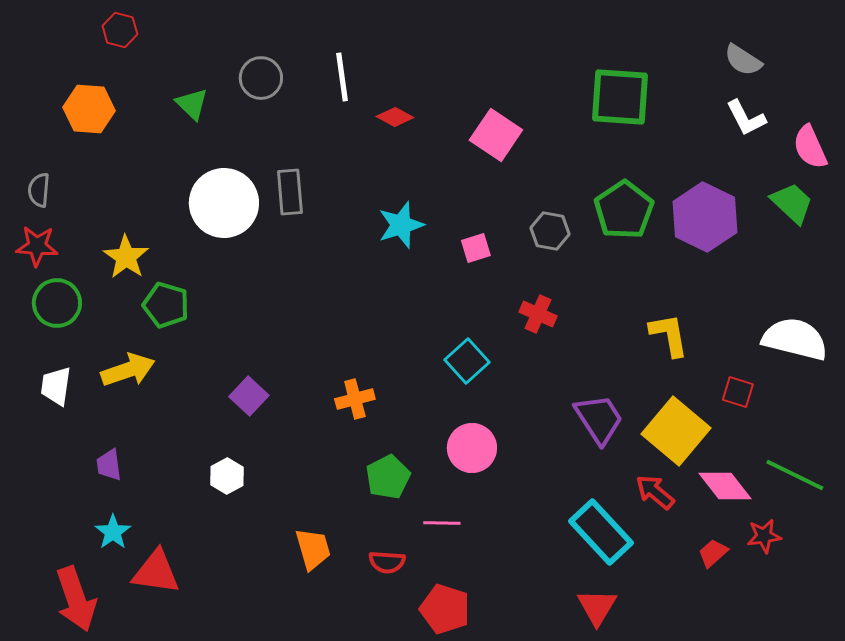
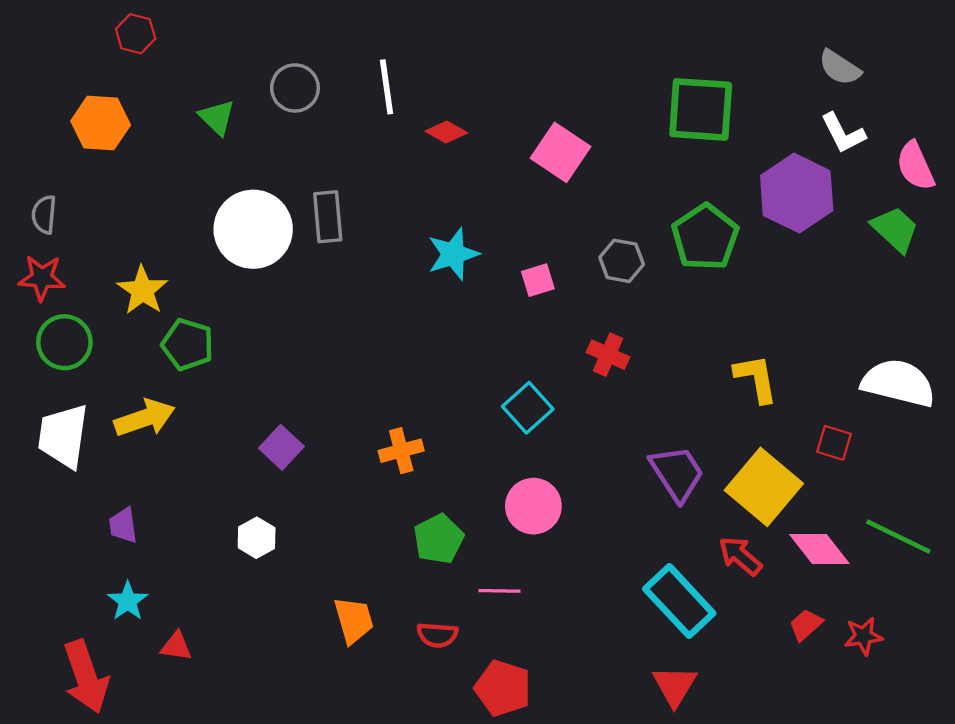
purple hexagon: (705, 217) -> (797, 193), moved
white trapezoid: (56, 386) -> (63, 436), size x1.5
red star: (764, 536) -> (863, 636), moved
red triangle: (156, 572) -> (176, 646), size x0.6

